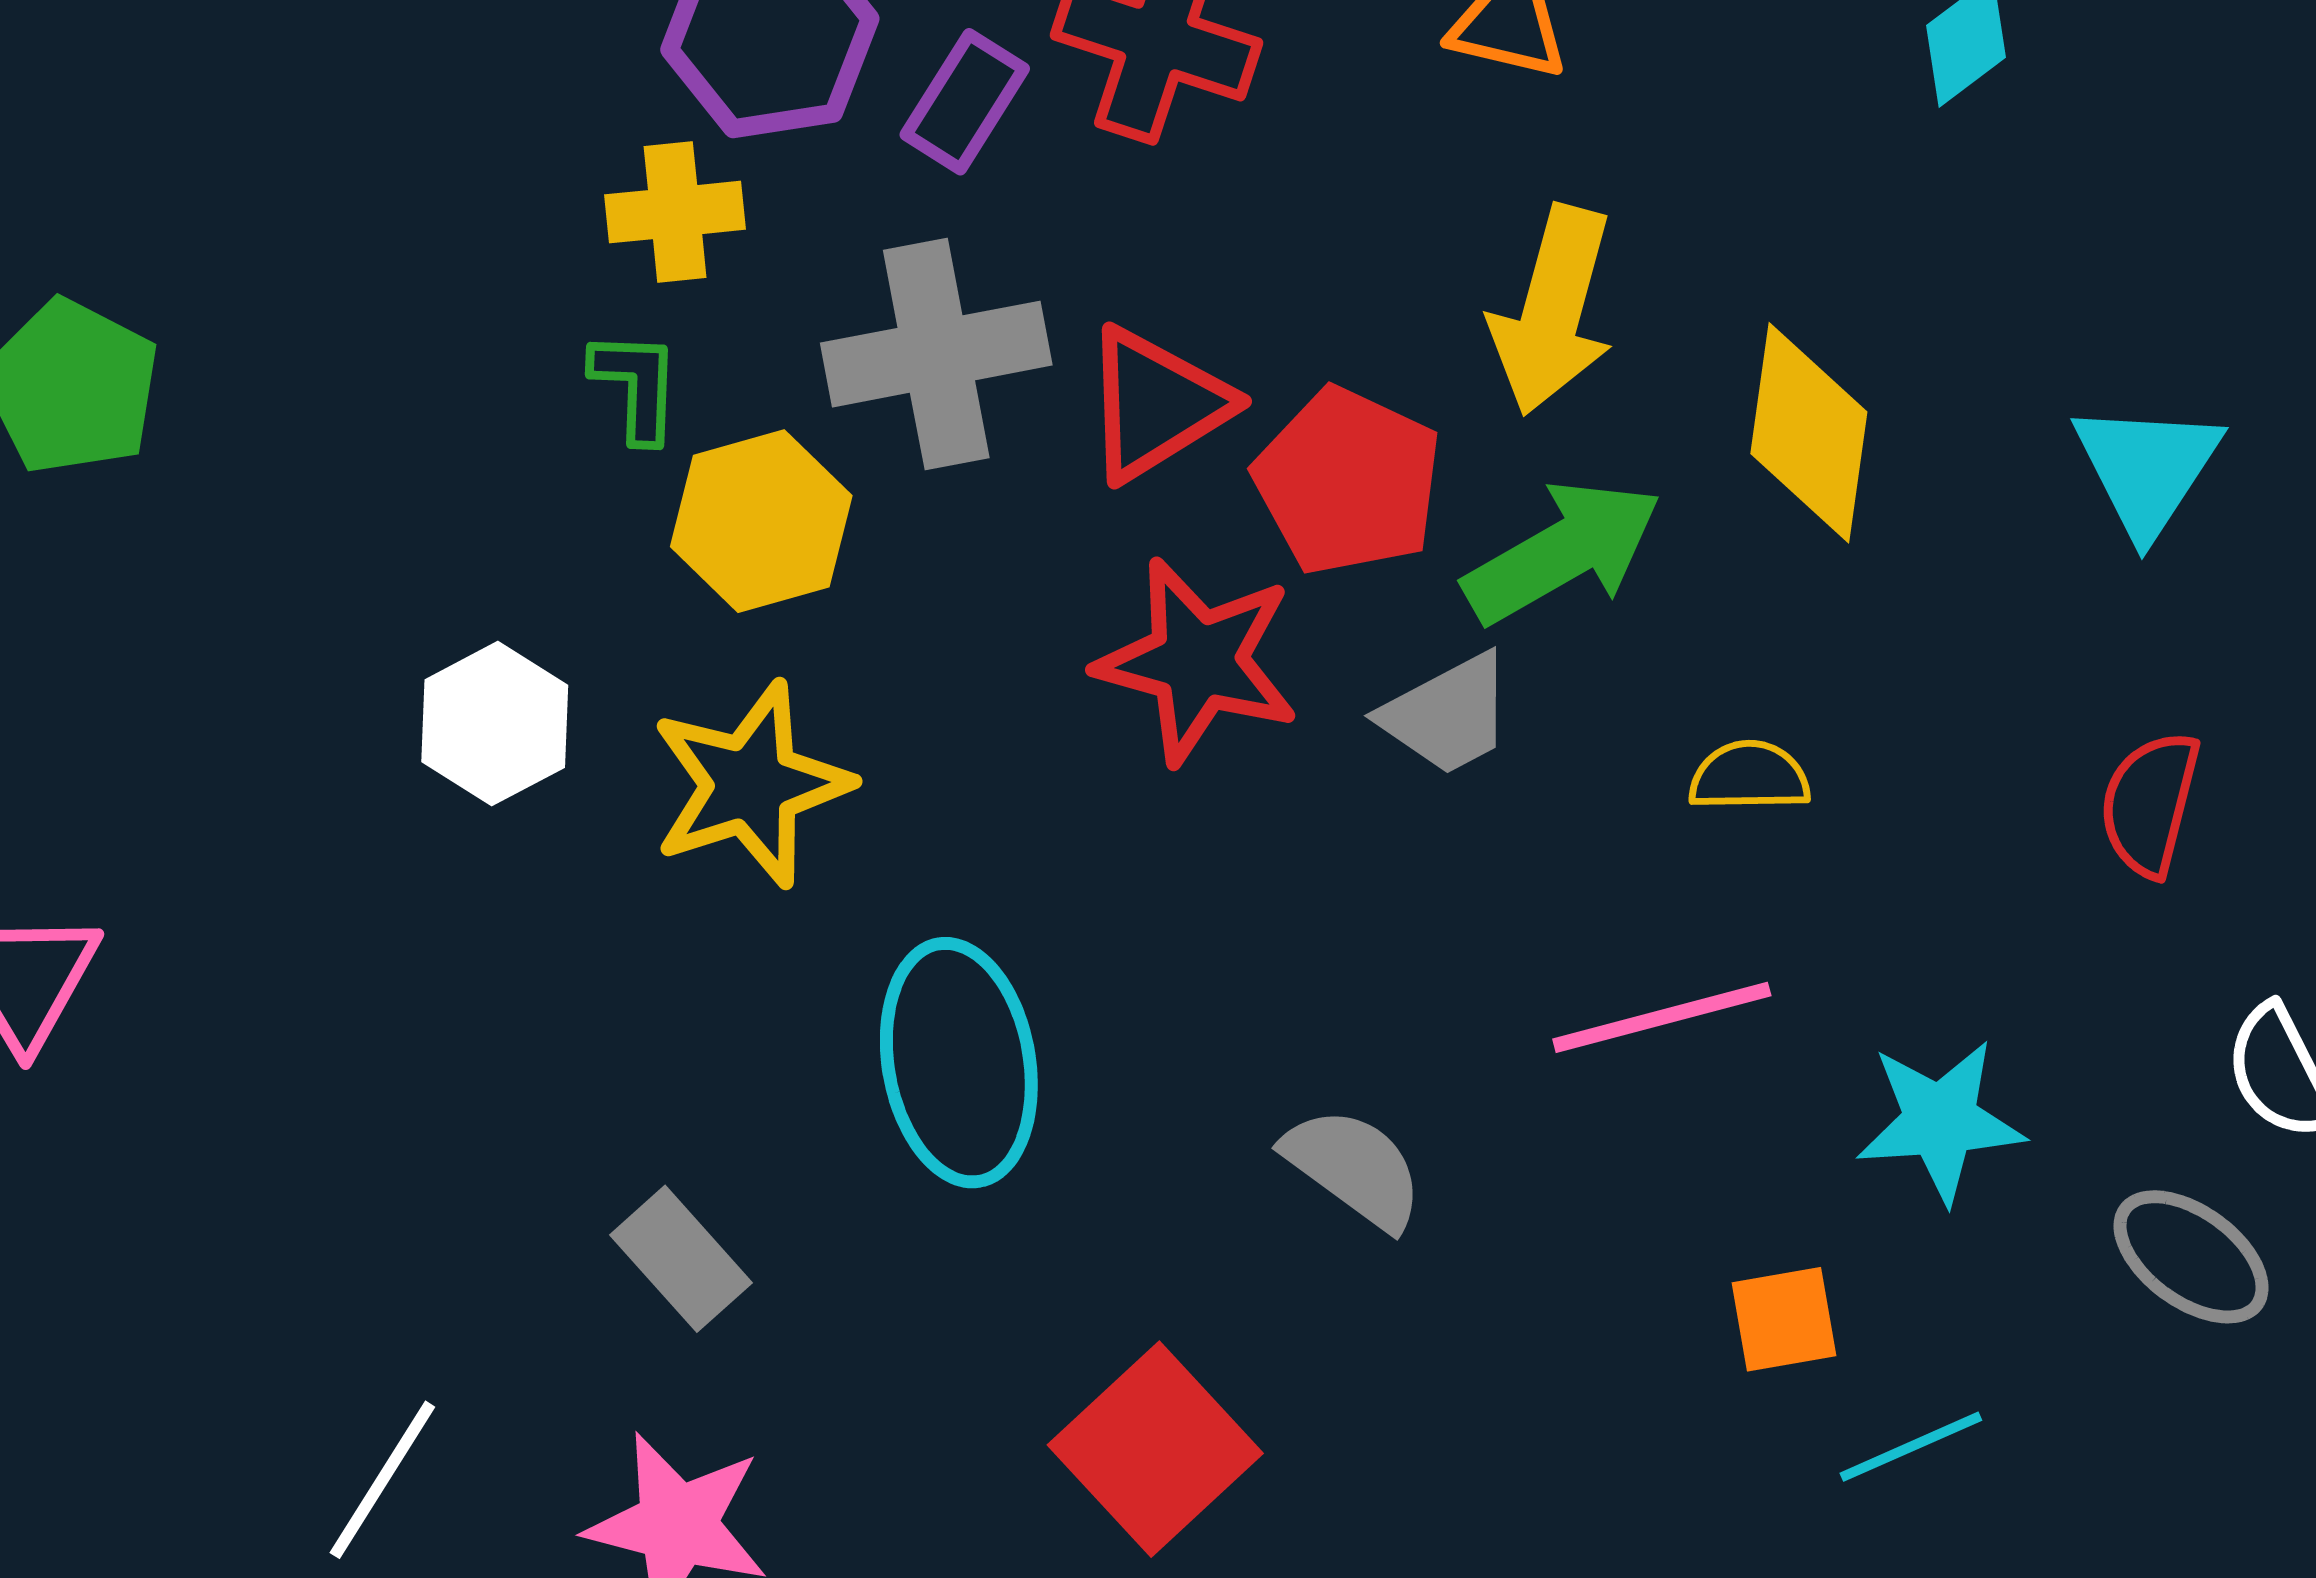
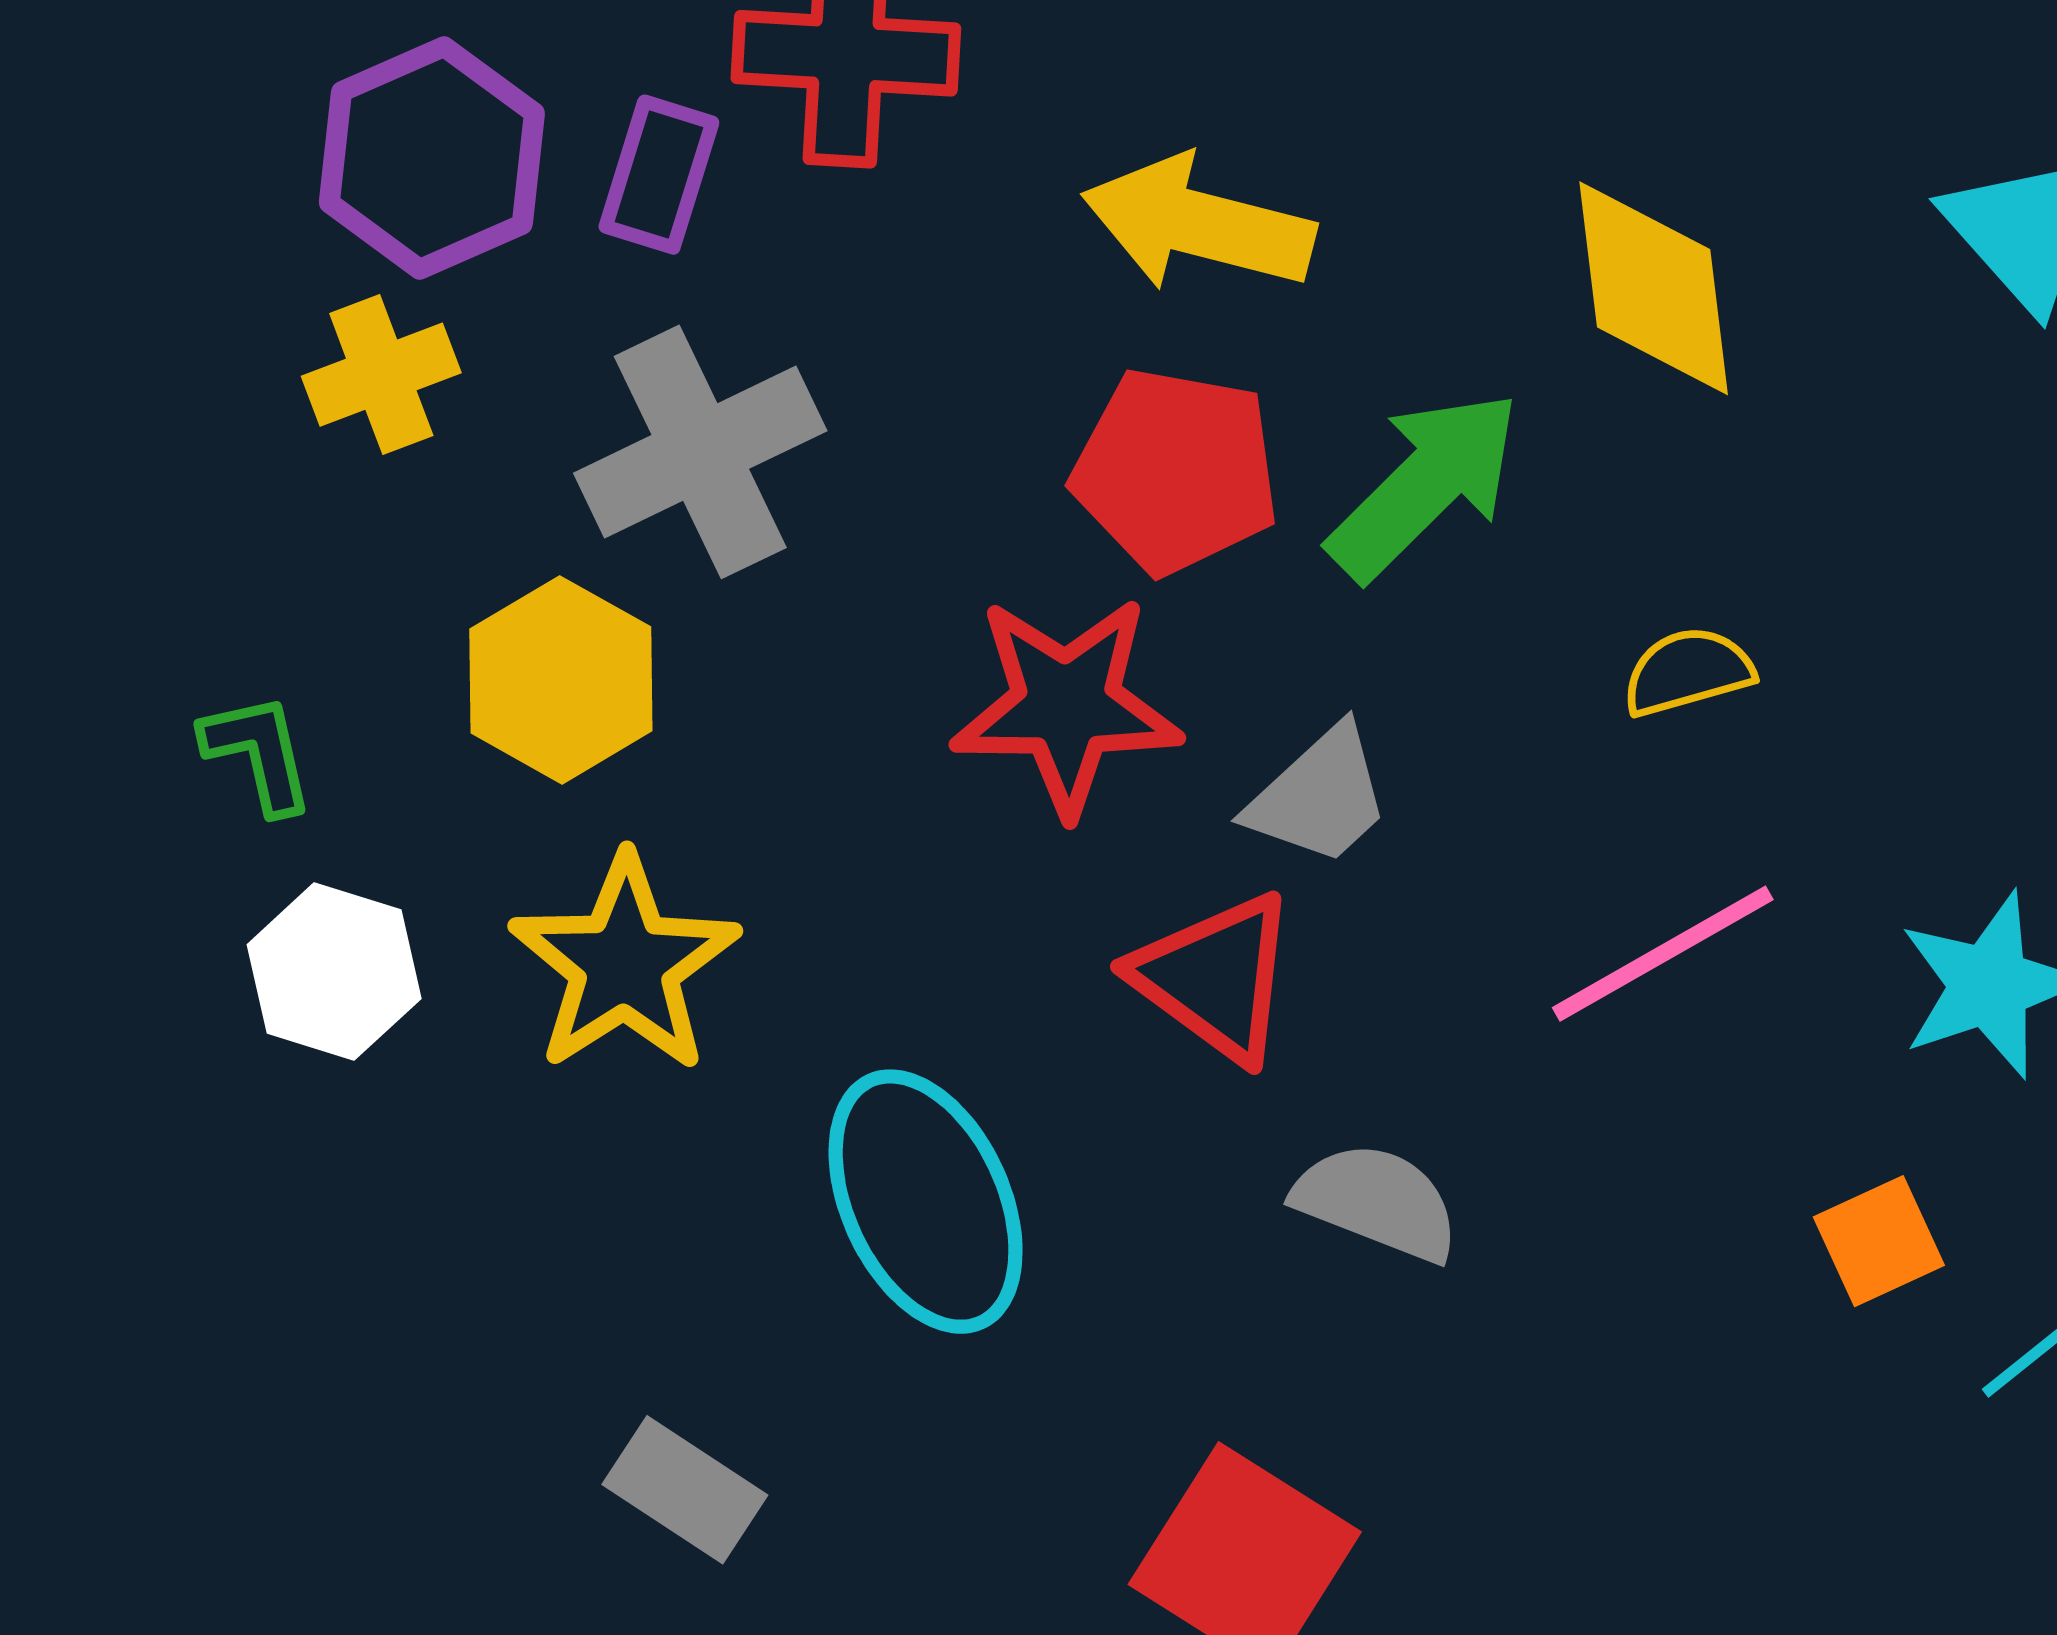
yellow arrow: (1553, 310) -> (1198, 224), moved, turned 104
green L-shape: (636, 386) -> (258, 753), moved
red triangle: (1156, 404) -> (1215, 977), moved, turned -37
gray trapezoid: (1447, 714) -> (1319, 796), moved

